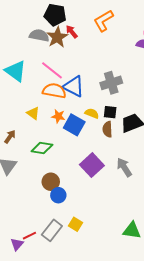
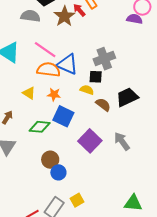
red arrow: (72, 32) -> (79, 10), moved
brown star: (57, 37) -> (64, 16), moved
black square: (110, 112) -> (96, 77), moved
blue square: (74, 125) -> (63, 116), moved
brown semicircle: (107, 129) -> (103, 105), turned 133
yellow square: (75, 224) -> (77, 200), turned 32

